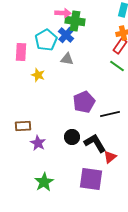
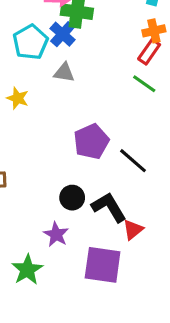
black line: (110, 114) -> (133, 161), turned 54
purple star: (38, 143) -> (56, 234), moved

